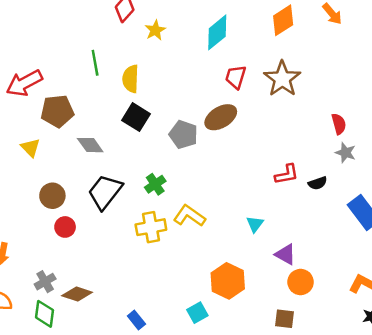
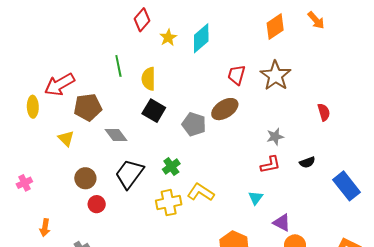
cyan diamond: (217, 32) -> (201, 38), moved
gray star: (346, 153) -> (275, 137), moved, turned -30
red L-shape: (287, 174) -> (270, 165), moved

